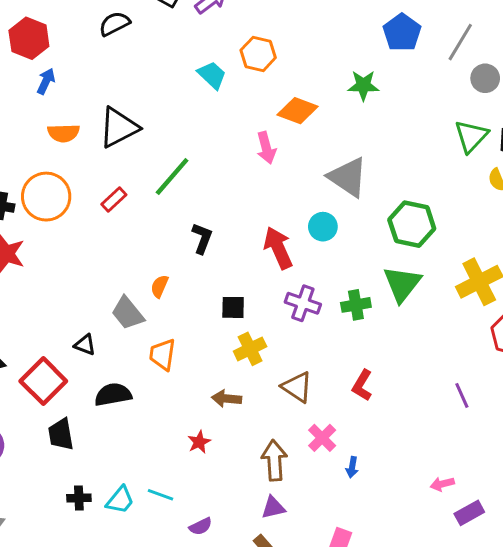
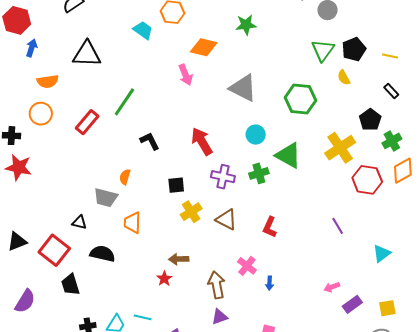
black triangle: (119, 127) -> (87, 54), moved, turned 36
orange circle: (46, 197) -> (41, 114), moved, size x0.7
red rectangle: (114, 199) -> (87, 122), size x1.4
green hexagon: (412, 224) -> (300, 99), moved
cyan circle: (323, 227) -> (256, 135), moved
black L-shape: (202, 238) -> (150, 141), turned -40
green triangle: (402, 284) -> (288, 155), turned -32
gray trapezoid: (128, 313) -> (106, 198), turned -30
brown triangle: (297, 387) -> (226, 220), moved
black semicircle: (113, 395) -> (102, 254), turned 30
brown arrow: (227, 399) -> (179, 259), moved

